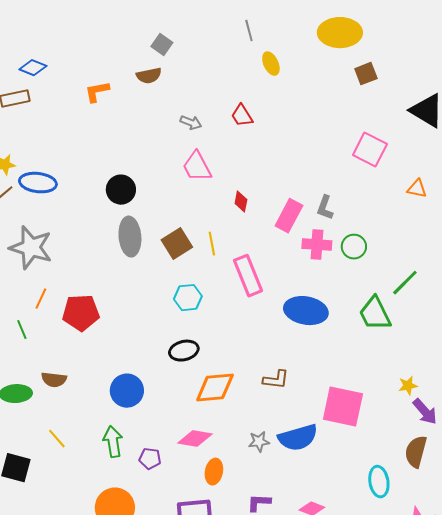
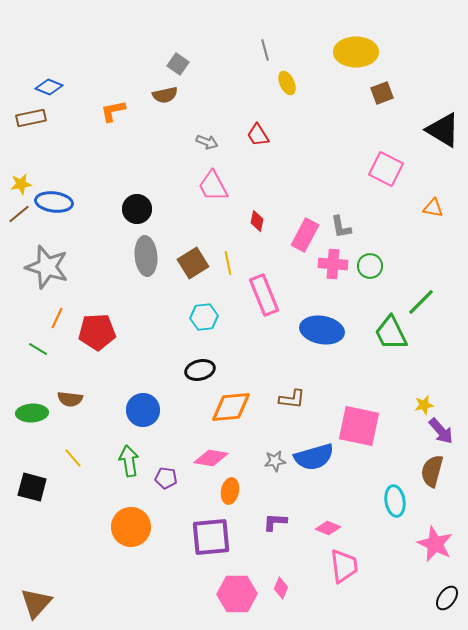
gray L-shape: (325, 208) -> (341, 227), turned -30
green line: (22, 330) -> (38, 349), turned -36

